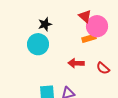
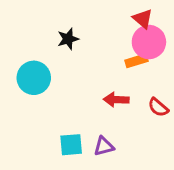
red triangle: (85, 16) -> (143, 19), moved
cyan circle: (38, 44) -> (34, 78), moved

